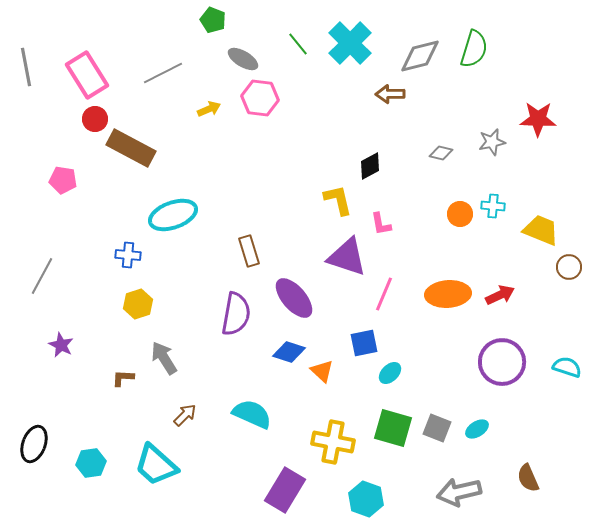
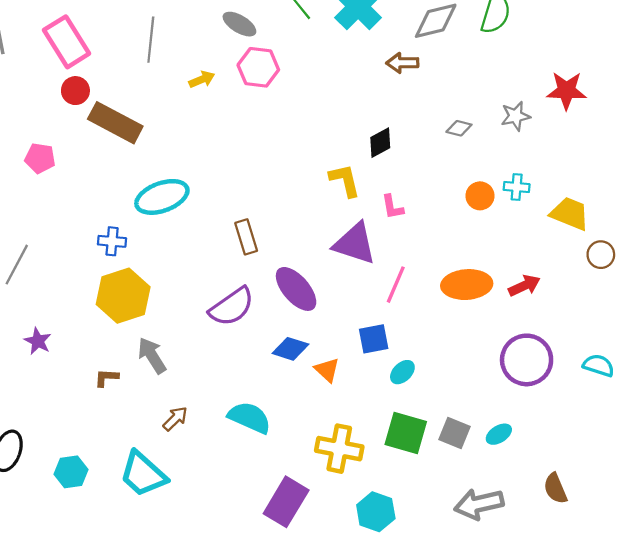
gray line: (163, 73) -> (151, 40), turned -57
yellow hexagon: (138, 304) -> (123, 296), size x1.6
purple semicircle: (236, 314) -> (232, 307), turned 45

